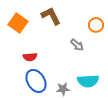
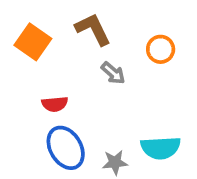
orange circle: (96, 25) -> (161, 49), moved
gray arrow: (77, 45) -> (113, 73), moved

